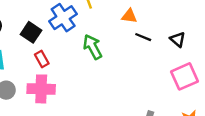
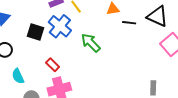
black square: (31, 32) -> (35, 32), moved
black triangle: (178, 39) -> (157, 16), size x1.6

